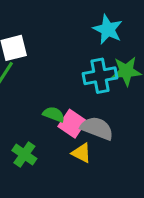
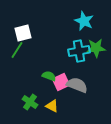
pink square: (72, 124) -> (61, 82), turned 30
yellow triangle: (81, 153) -> (52, 106), moved

